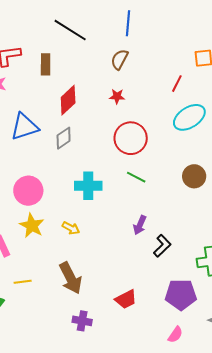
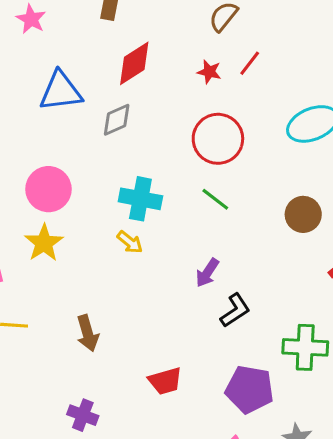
red line: (177, 84) -> (250, 63), moved
yellow arrow: (71, 228) -> (130, 242), moved
brown arrow: (71, 278) -> (88, 333), size x0.7
purple cross: (82, 321) -> (83, 415), moved

